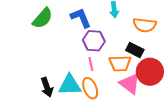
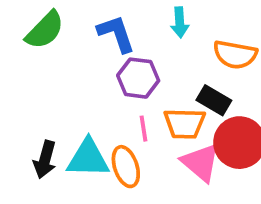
pink line: (91, 64) -> (143, 129), moved
black arrow: (47, 87) -> (45, 160), turned 30

